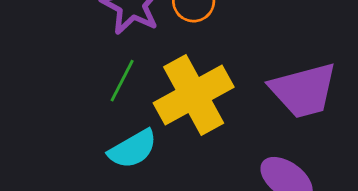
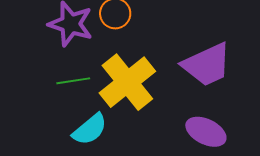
green line: (122, 81) -> (73, 81), turned 64

